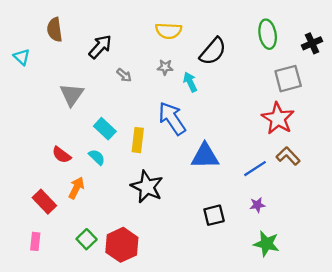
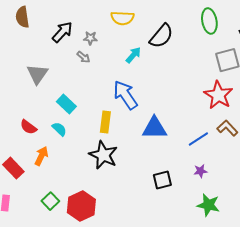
gray star: (165, 67) -> (90, 38), moved
cyan arrow: (190, 82) -> (133, 55), moved, turned 66
yellow rectangle: (138, 140) -> (105, 122), moved

